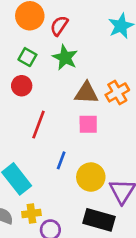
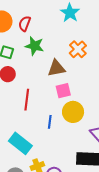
orange cross: (117, 92) -> (78, 49), moved
yellow circle: (91, 177) -> (73, 112), moved

